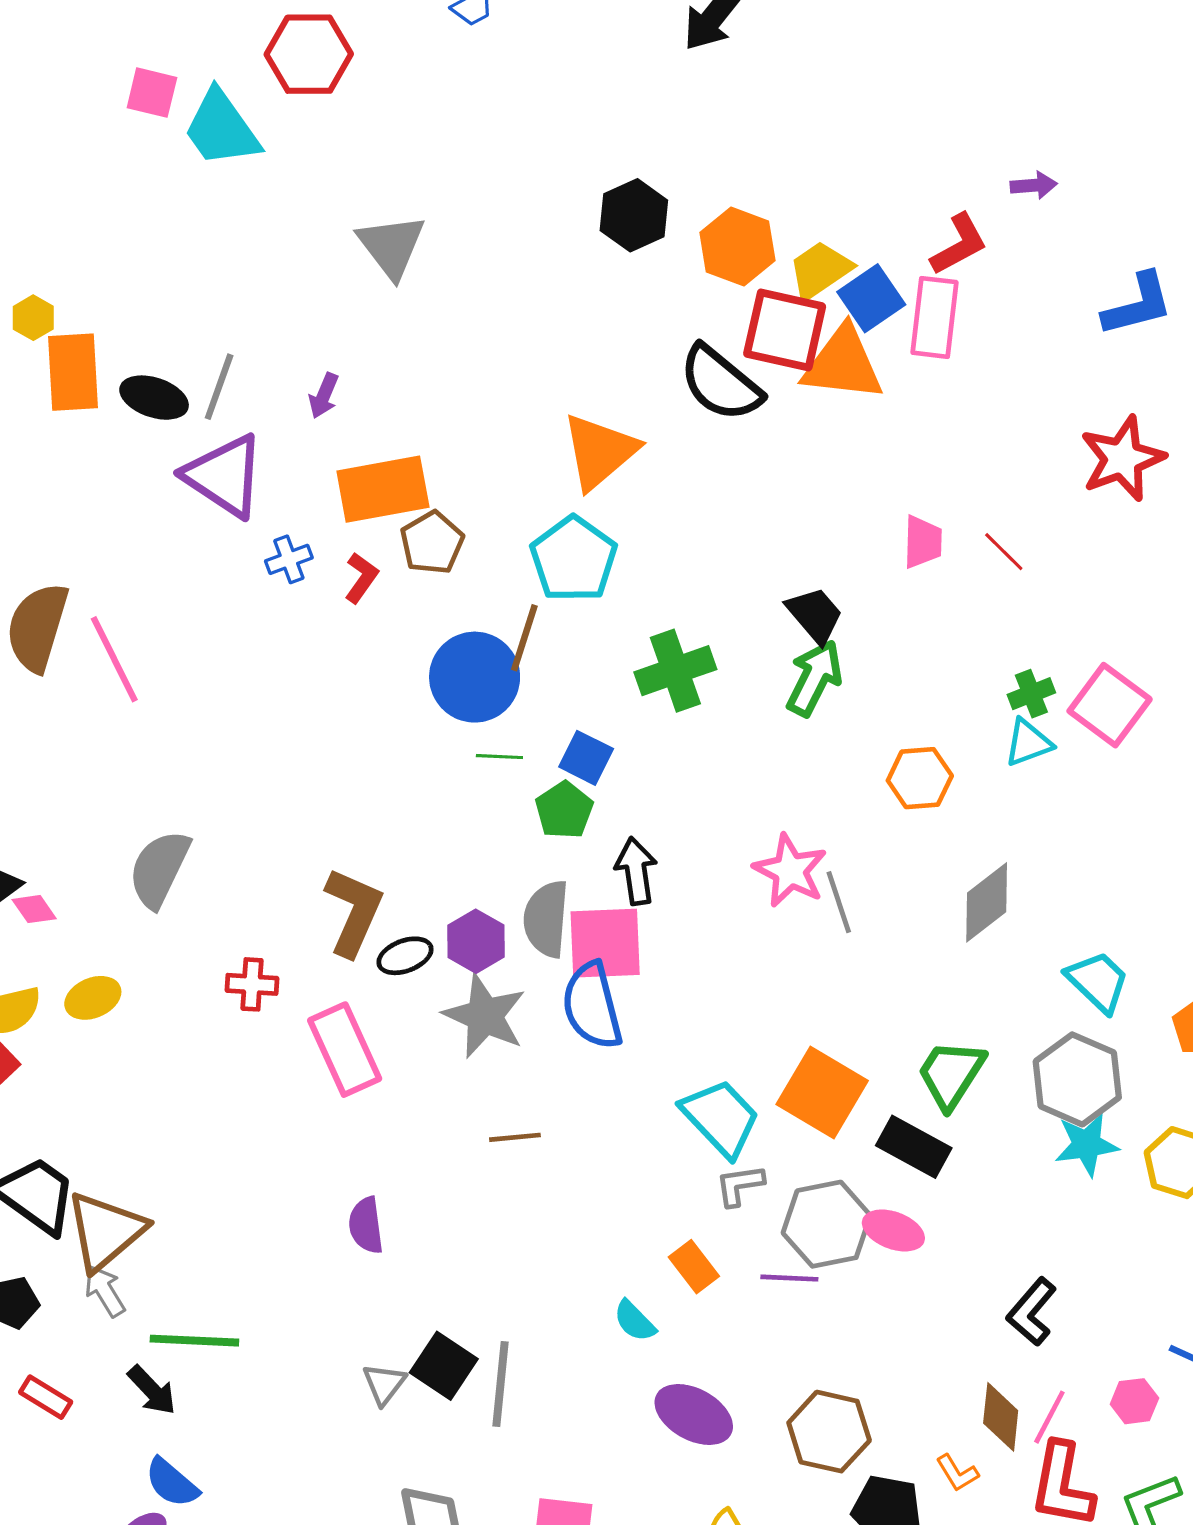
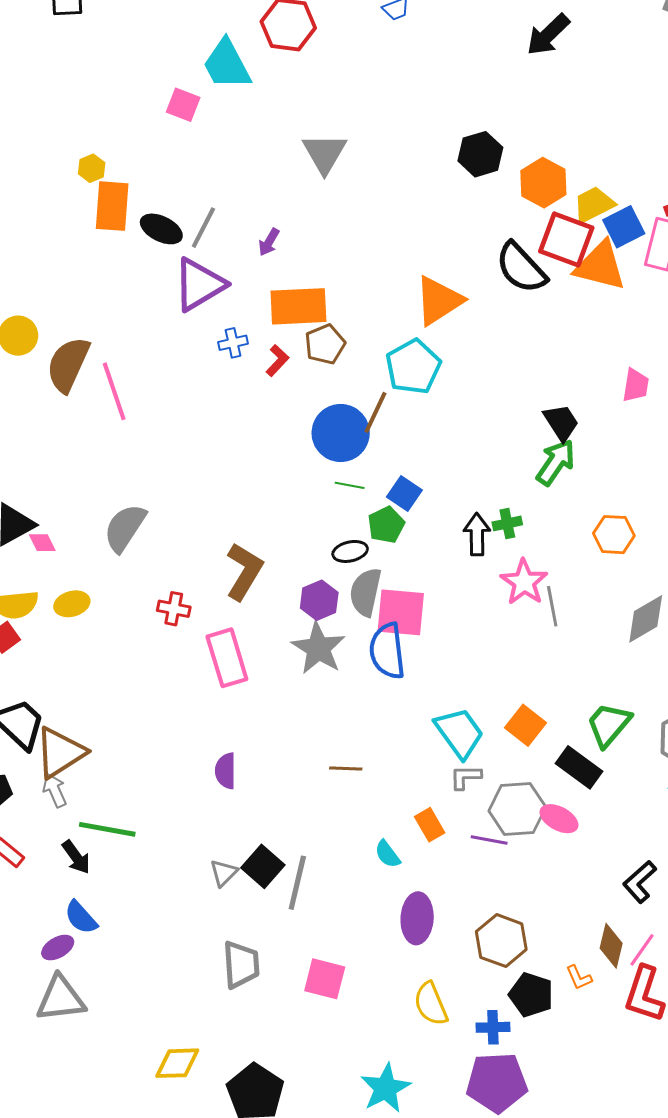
pink square: (152, 93) -> (183, 105), moved
purple triangle: (224, 476) -> (199, 284), turned 48
green cross: (675, 671) -> (507, 523), moved, size x0.6
black arrow: (636, 871) -> (477, 534), moved
black ellipse: (405, 956) -> (350, 551), moved
orange square: (822, 1093) -> (526, 725), size x0.7
brown line: (515, 1137) -> (346, 768), moved
purple ellipse: (694, 1415) -> (417, 918), turned 57

